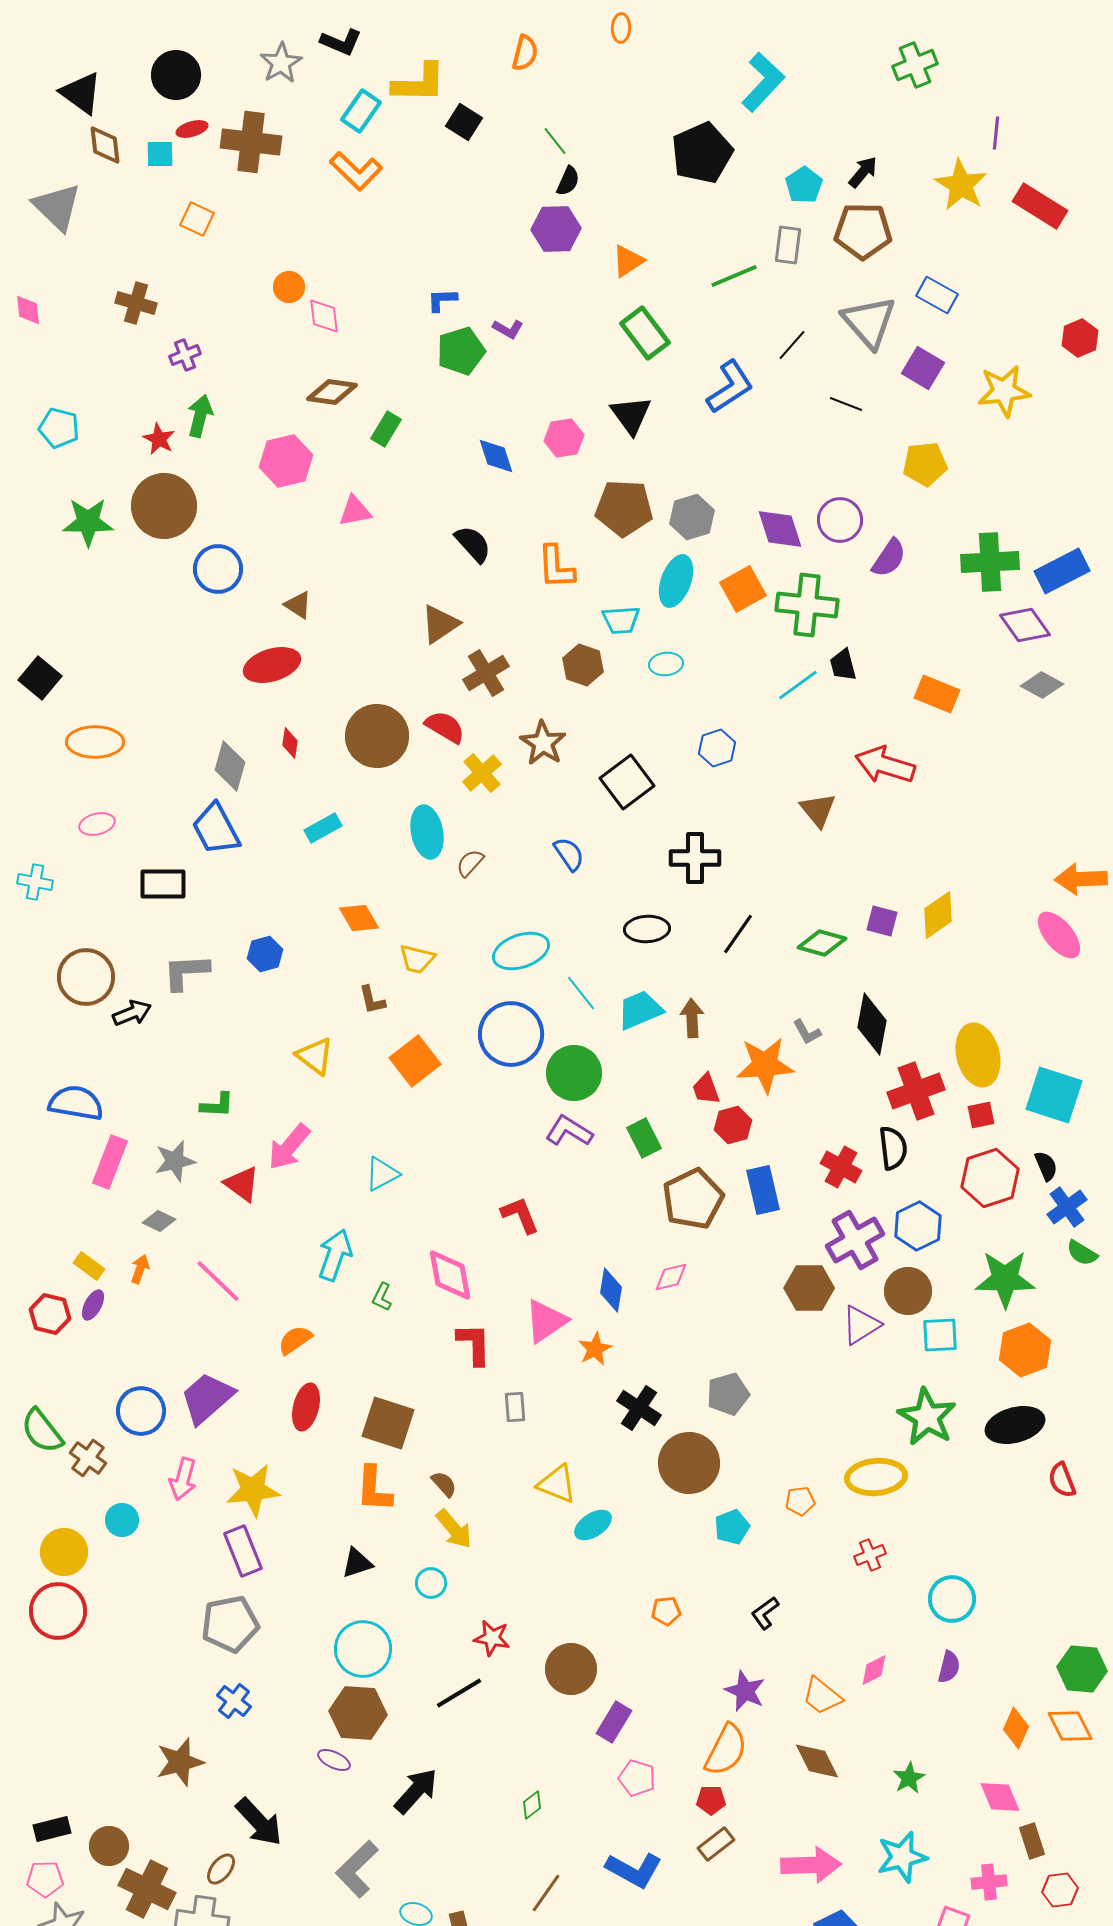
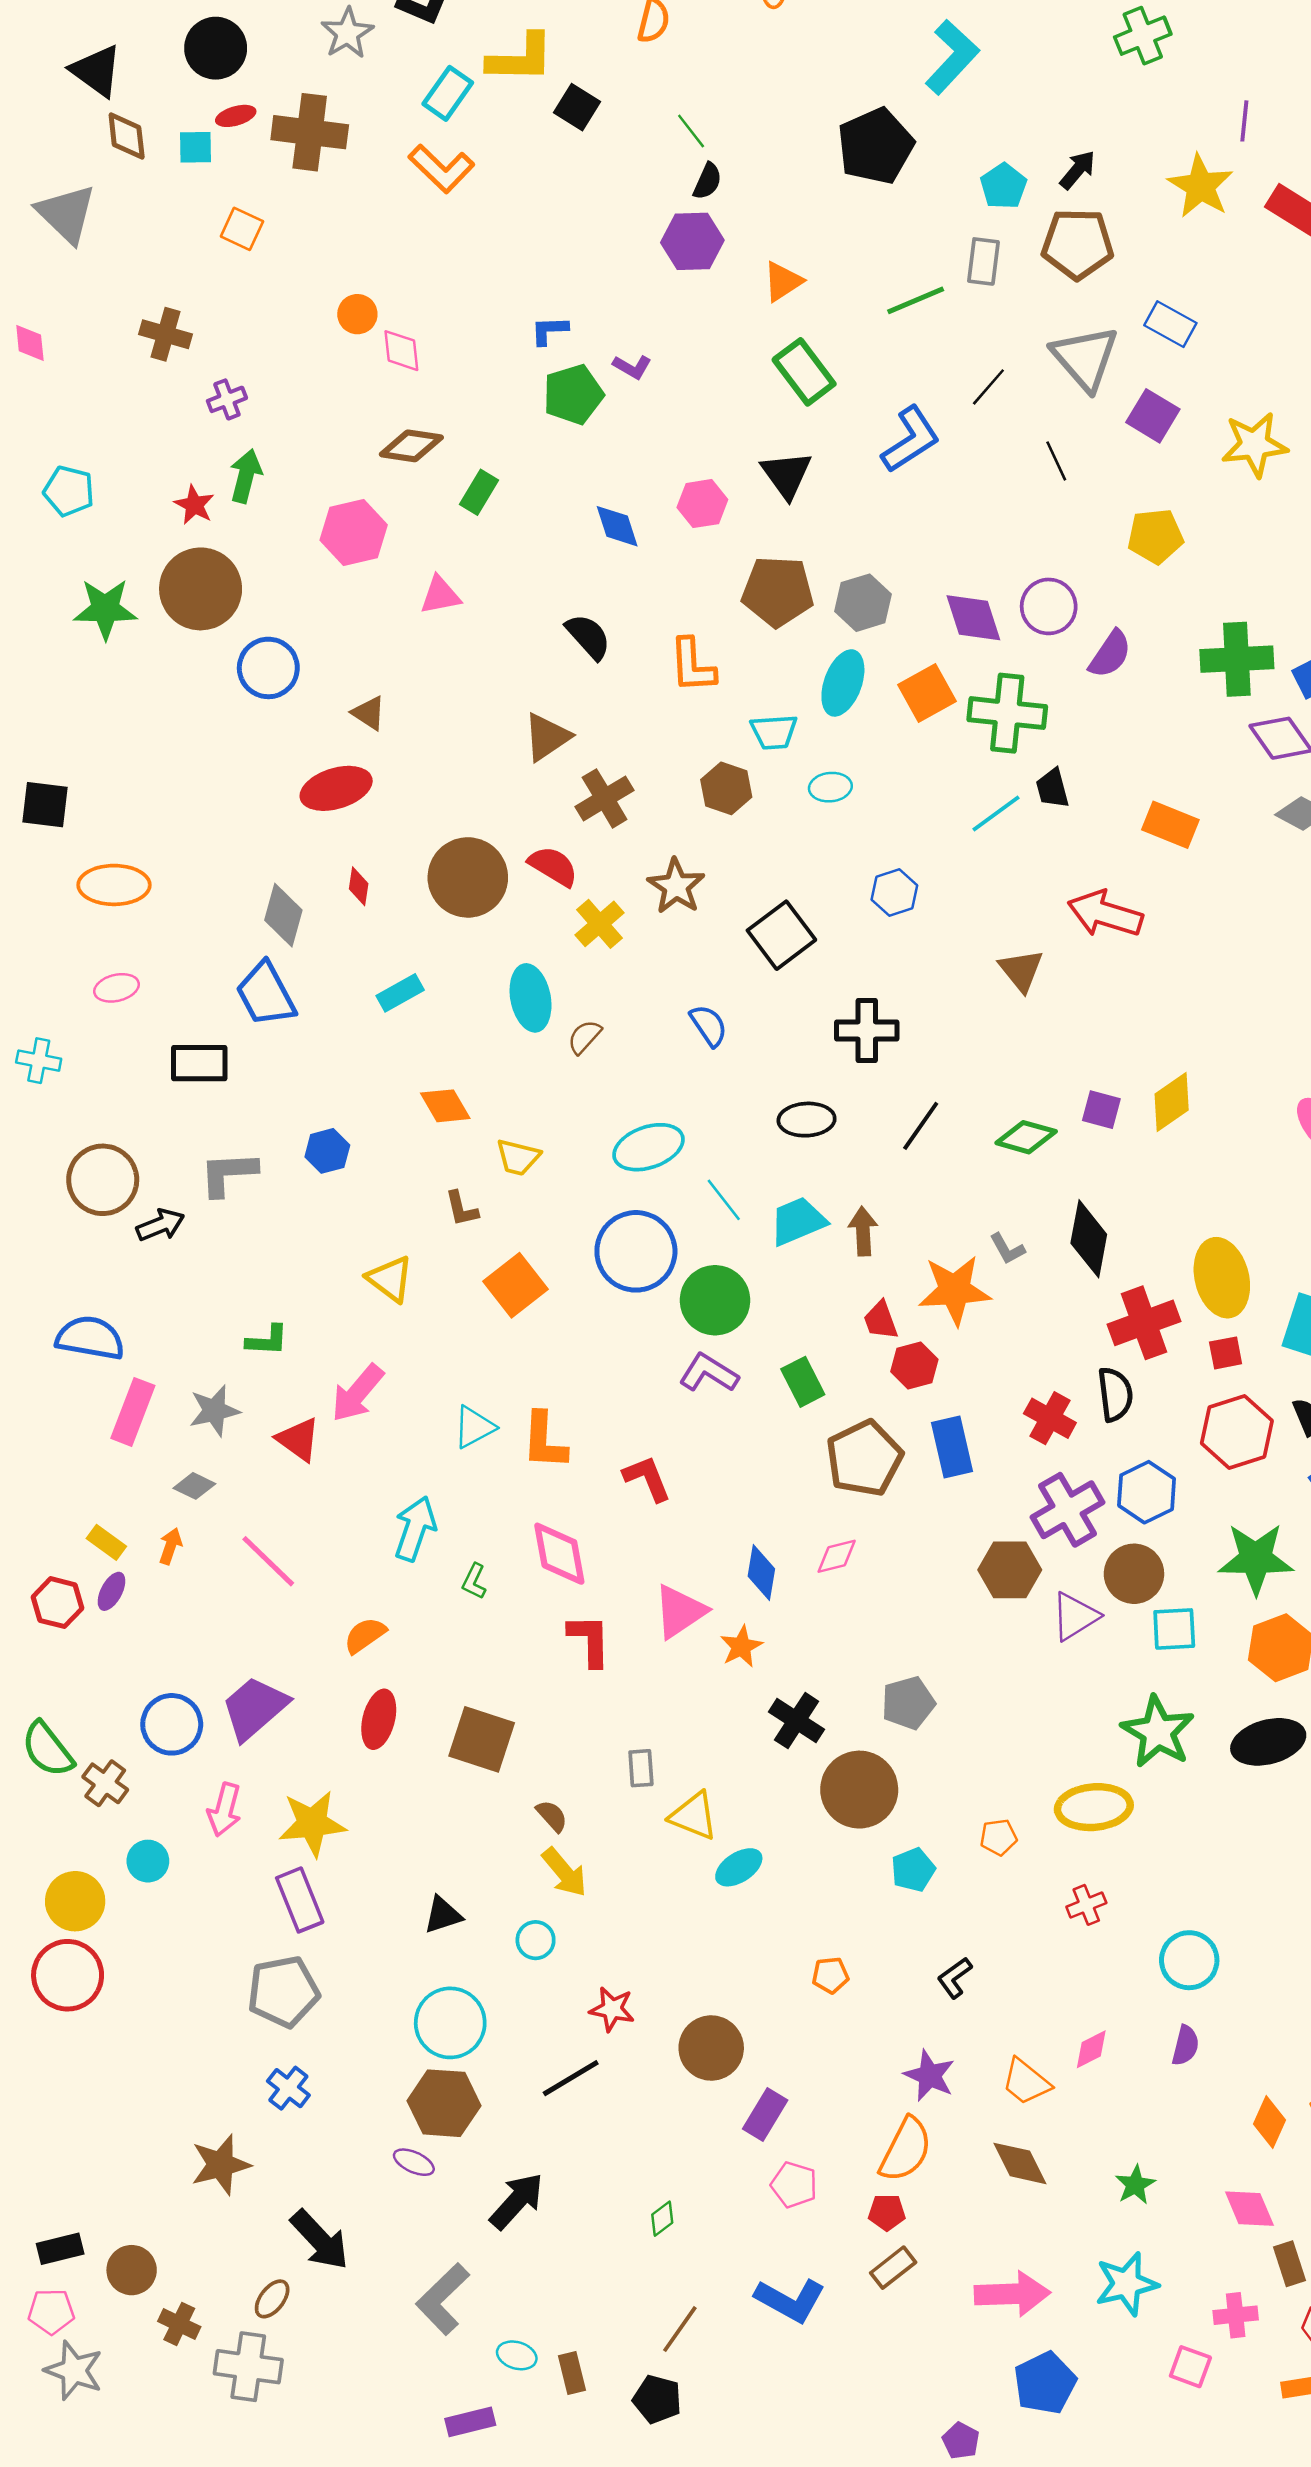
black line: (846, 404) -> (1056, 461), turned 44
black square: (40, 678) -> (45, 805), turned -33
gray rectangle: (515, 1407) -> (641, 1768), moved
orange L-shape: (374, 1489) -> (544, 1441), moved
brown cross: (147, 1889) -> (179, 2324), size x0.6

